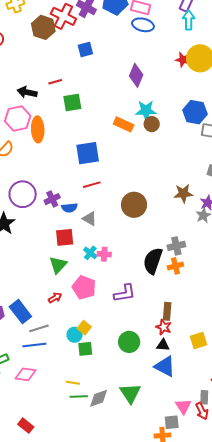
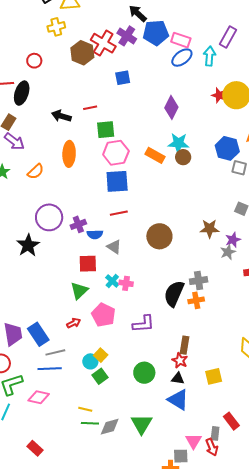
cyan arrow: (189, 20) -> (210, 56), moved
blue ellipse: (143, 25) -> (182, 58), turned -55
pink hexagon: (18, 118) -> (116, 153), moved
green square: (85, 349) -> (100, 376), turned -35

